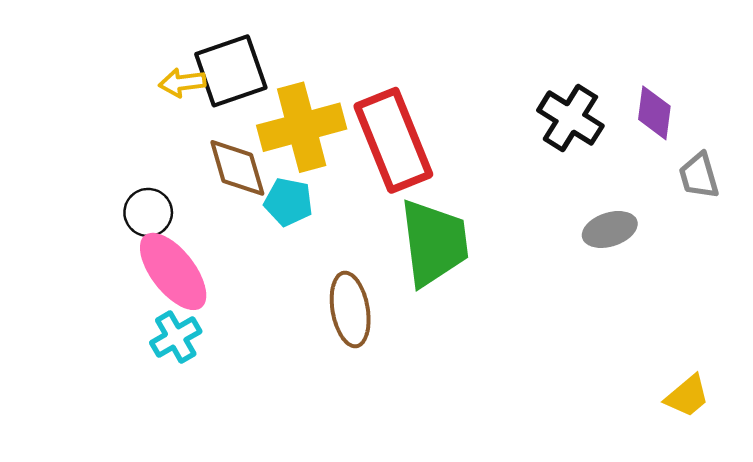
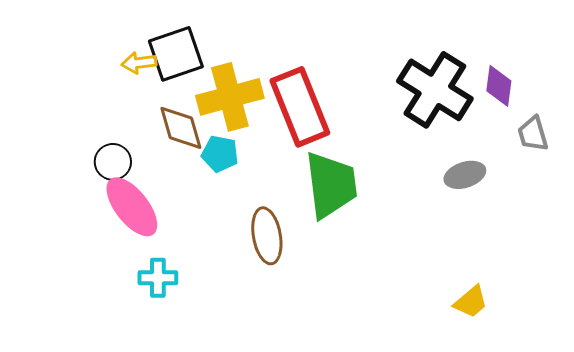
black cross: (570, 118) -> (435, 90), size x1.5
cyan cross: (176, 337) -> (158, 278), moved, turned 30
yellow trapezoid: (687, 396) -> (471, 302), moved

